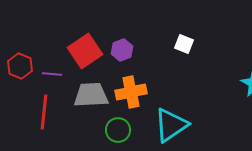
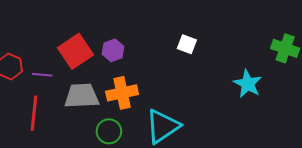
white square: (184, 44) -> (187, 44), moved

